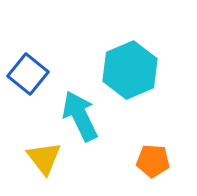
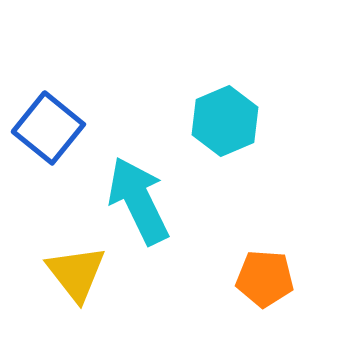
cyan hexagon: (130, 70) -> (225, 121), size x0.7

